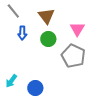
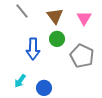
pink triangle: (77, 29) -> (84, 18), moved
blue arrow: (22, 33) -> (33, 49), moved, size x1.5

